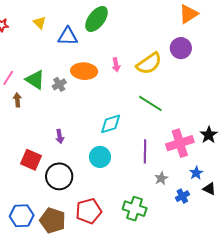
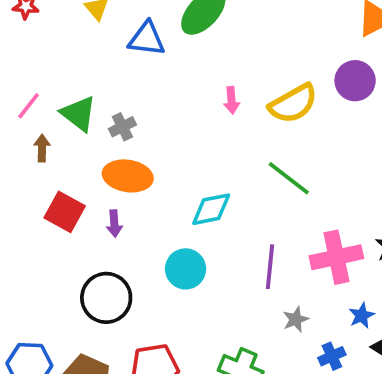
orange ellipse: (84, 71) -> (128, 176), moved
red square: (31, 160) -> (65, 212), moved

